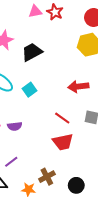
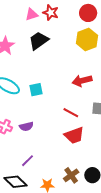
black trapezoid: (32, 52) -> (39, 41), moved
cyan square: (30, 90) -> (36, 90), turned 32
brown cross: (47, 177) -> (71, 175), moved

